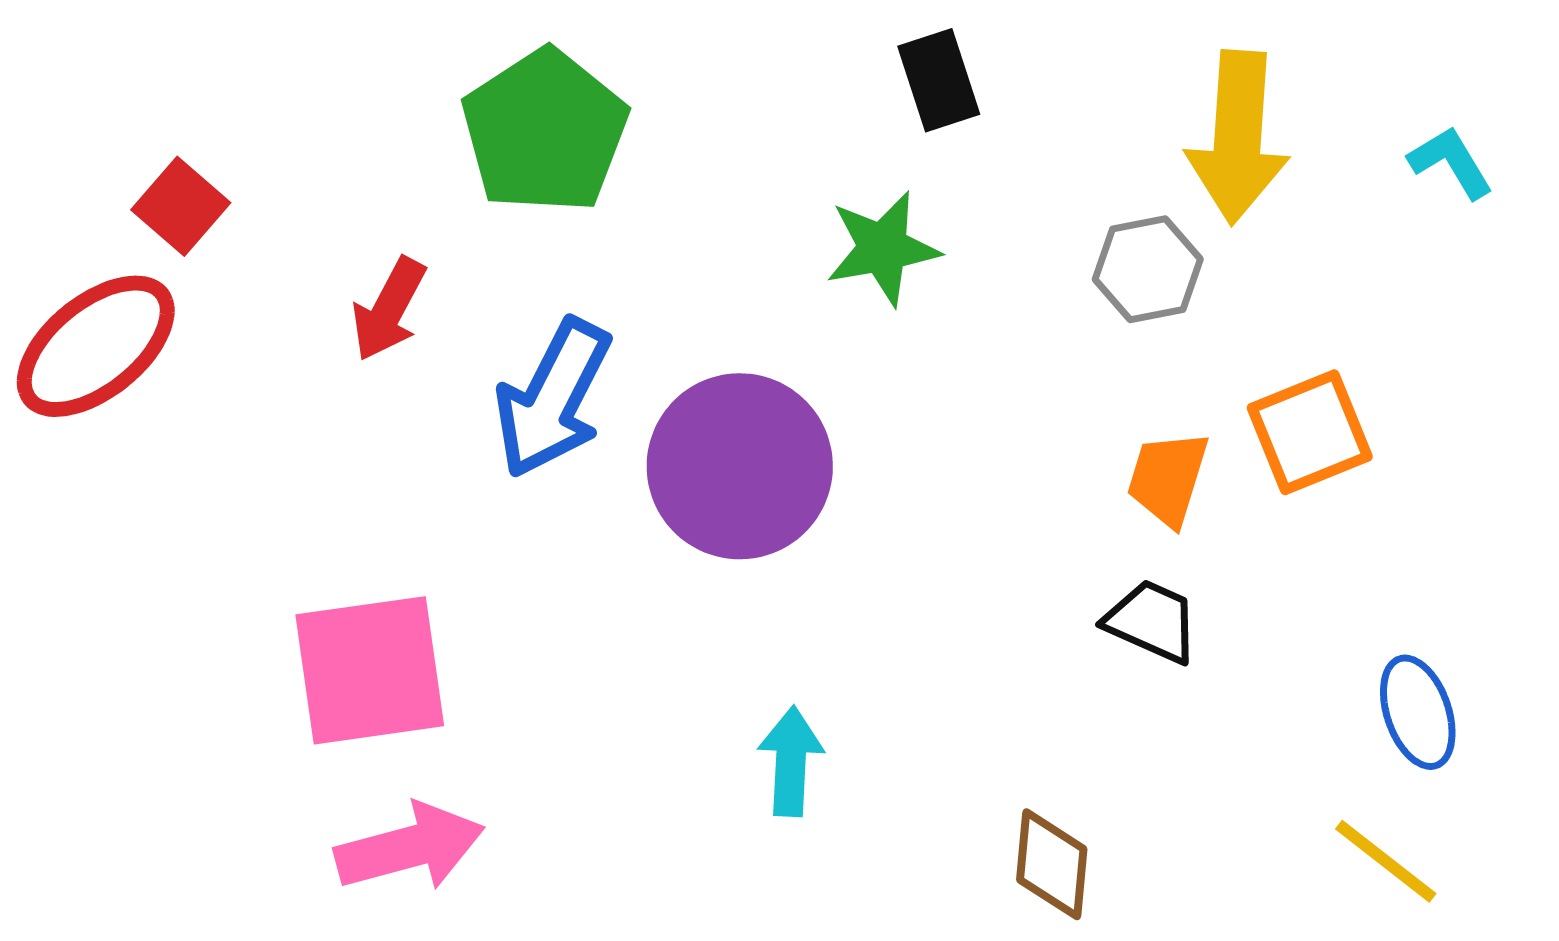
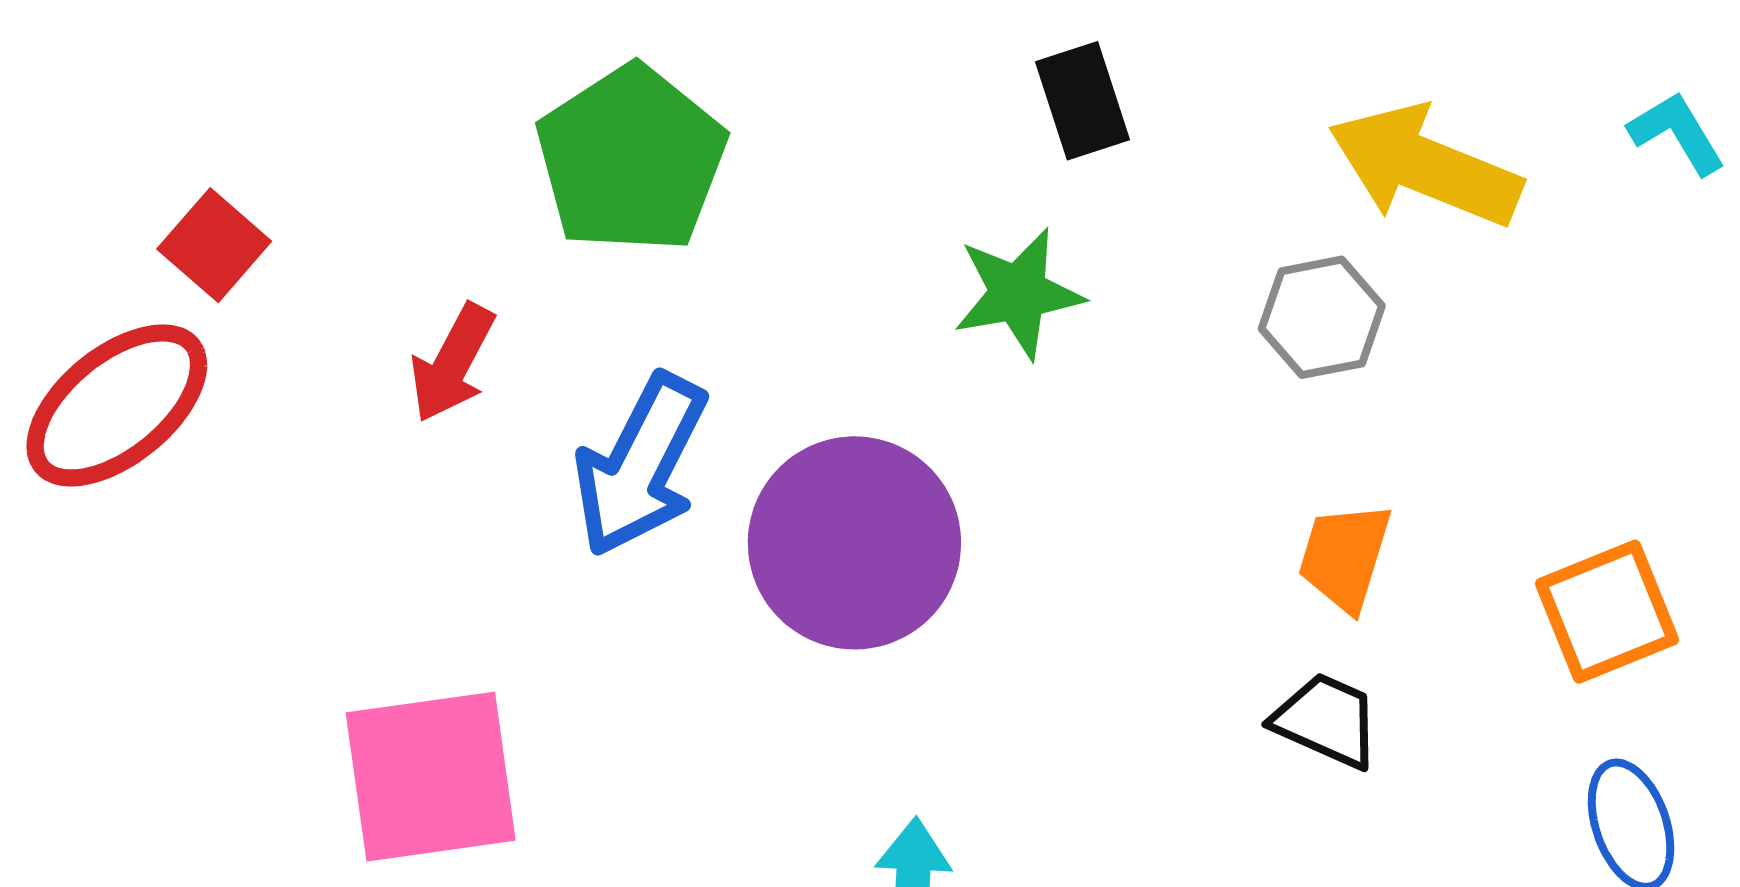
yellow arrow: (1238, 137) -> (1425, 166), turned 108
cyan L-shape: (1451, 162) -> (1677, 133), moved
orange square: (1310, 432) -> (1607, 612), moved

